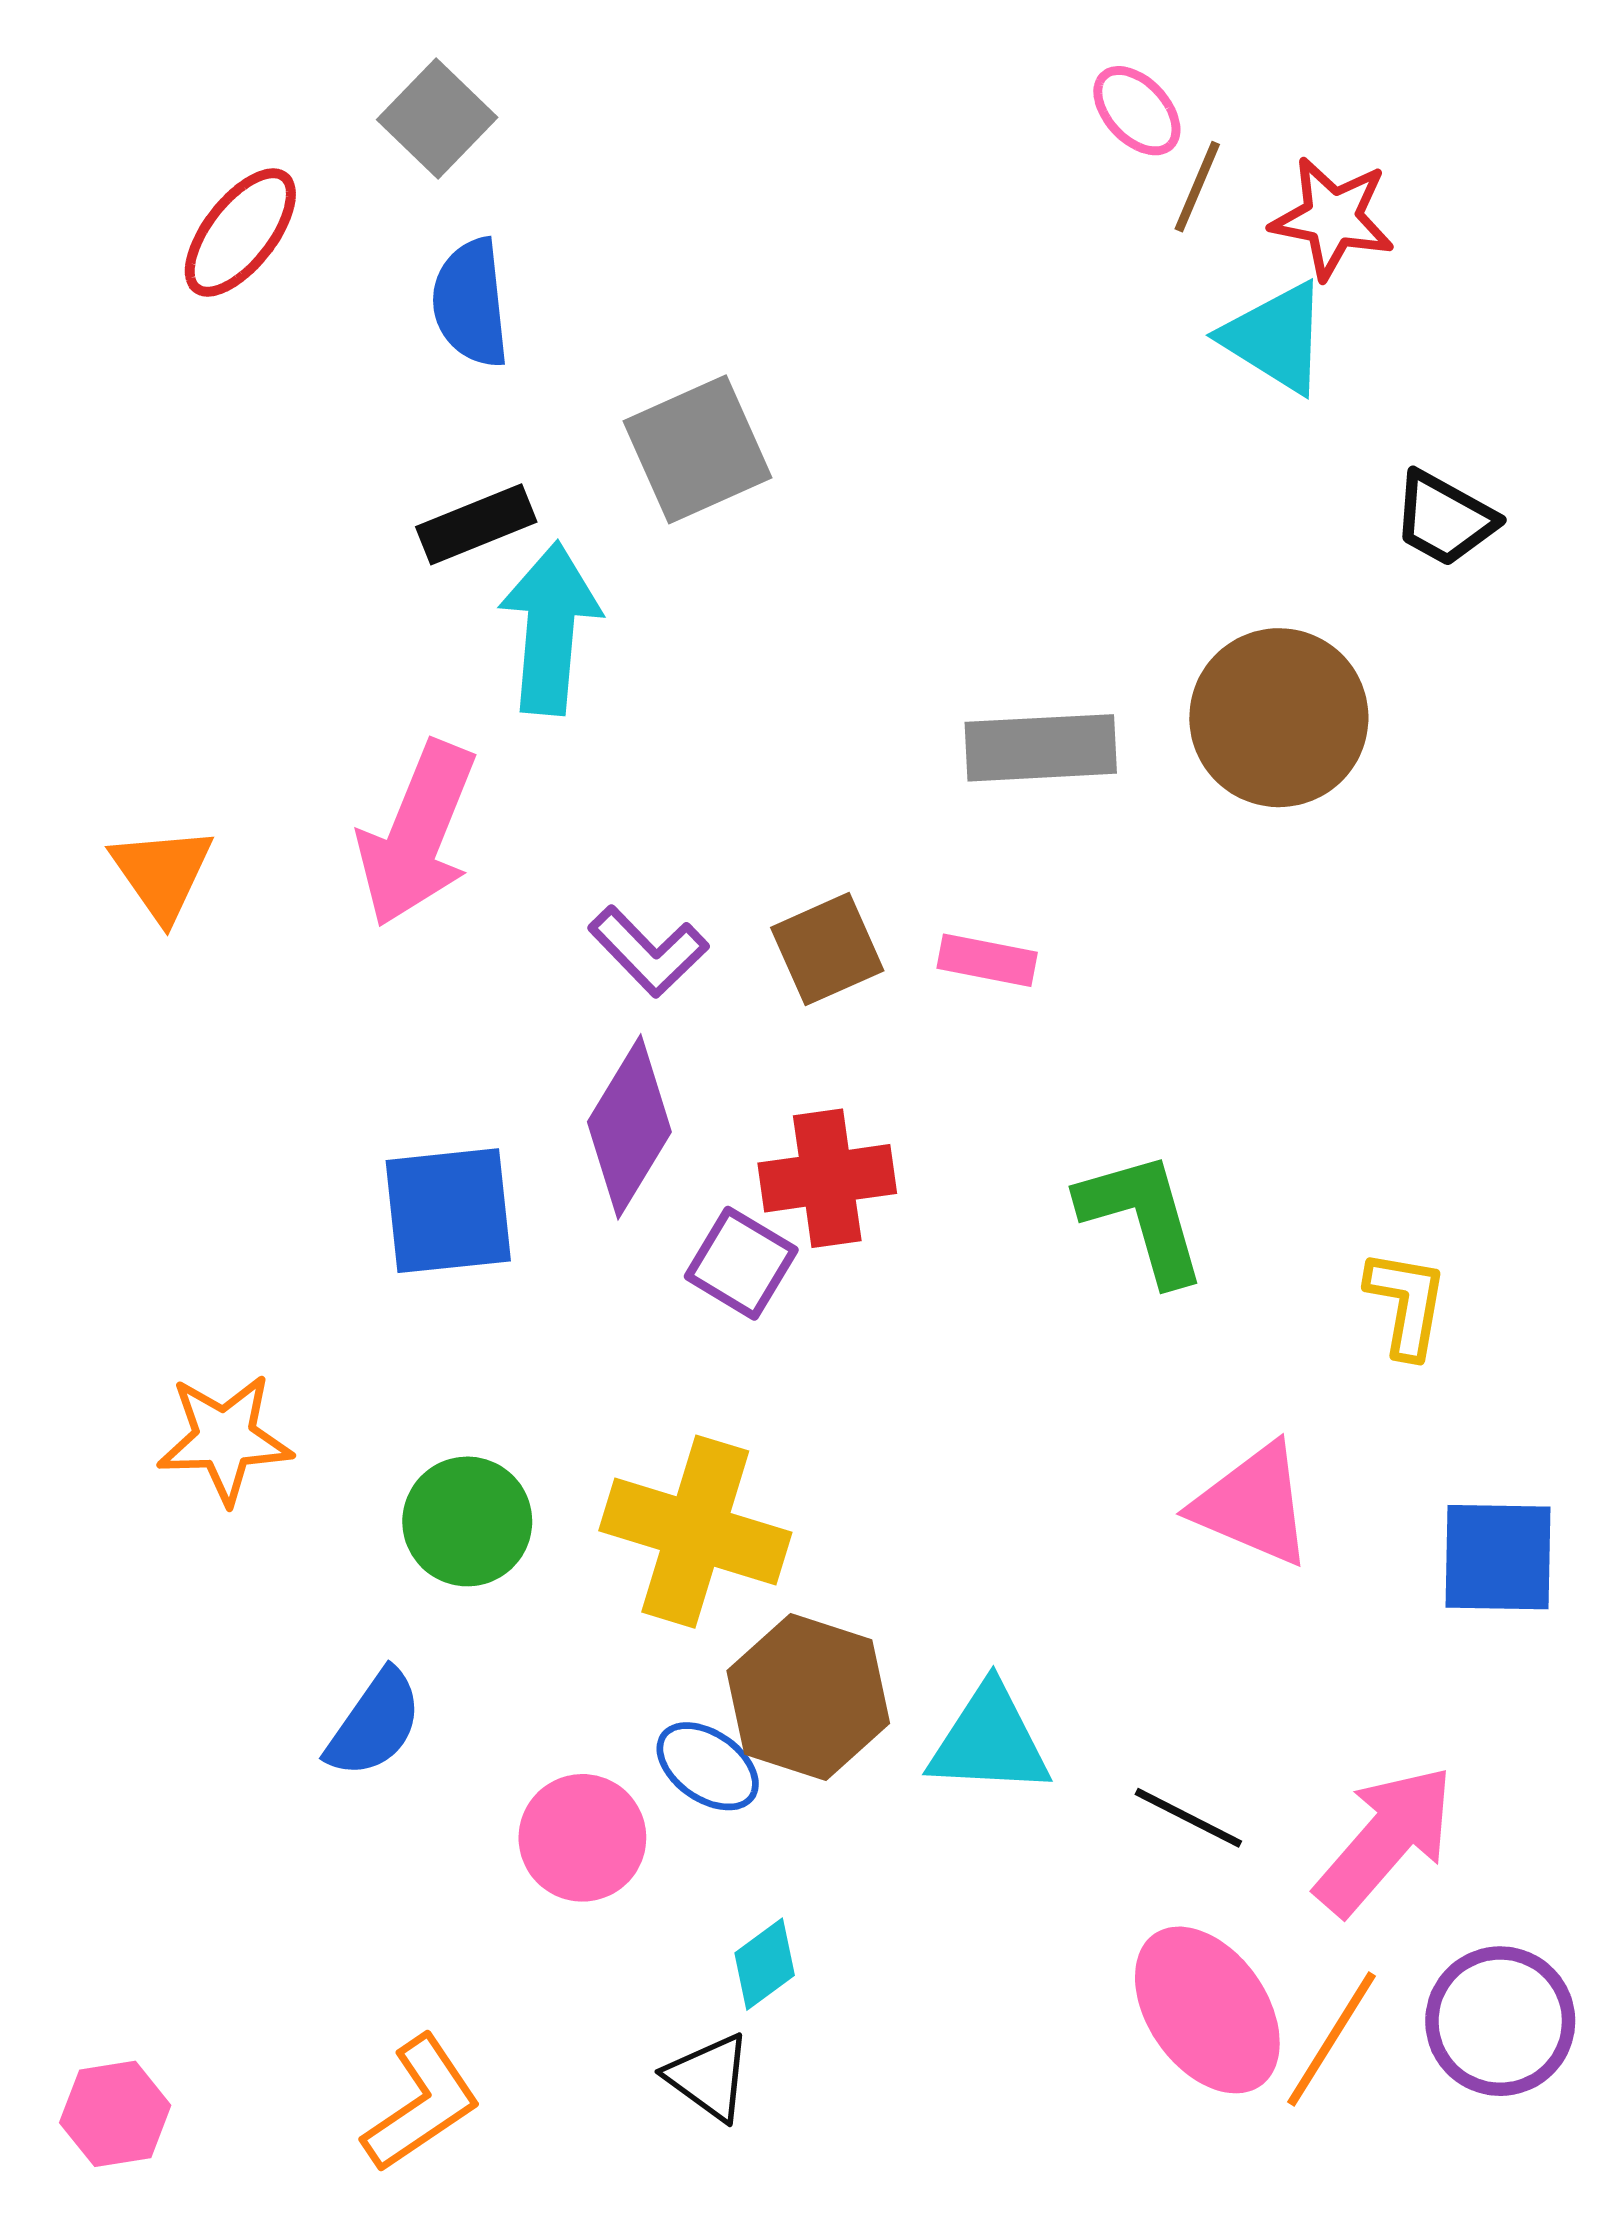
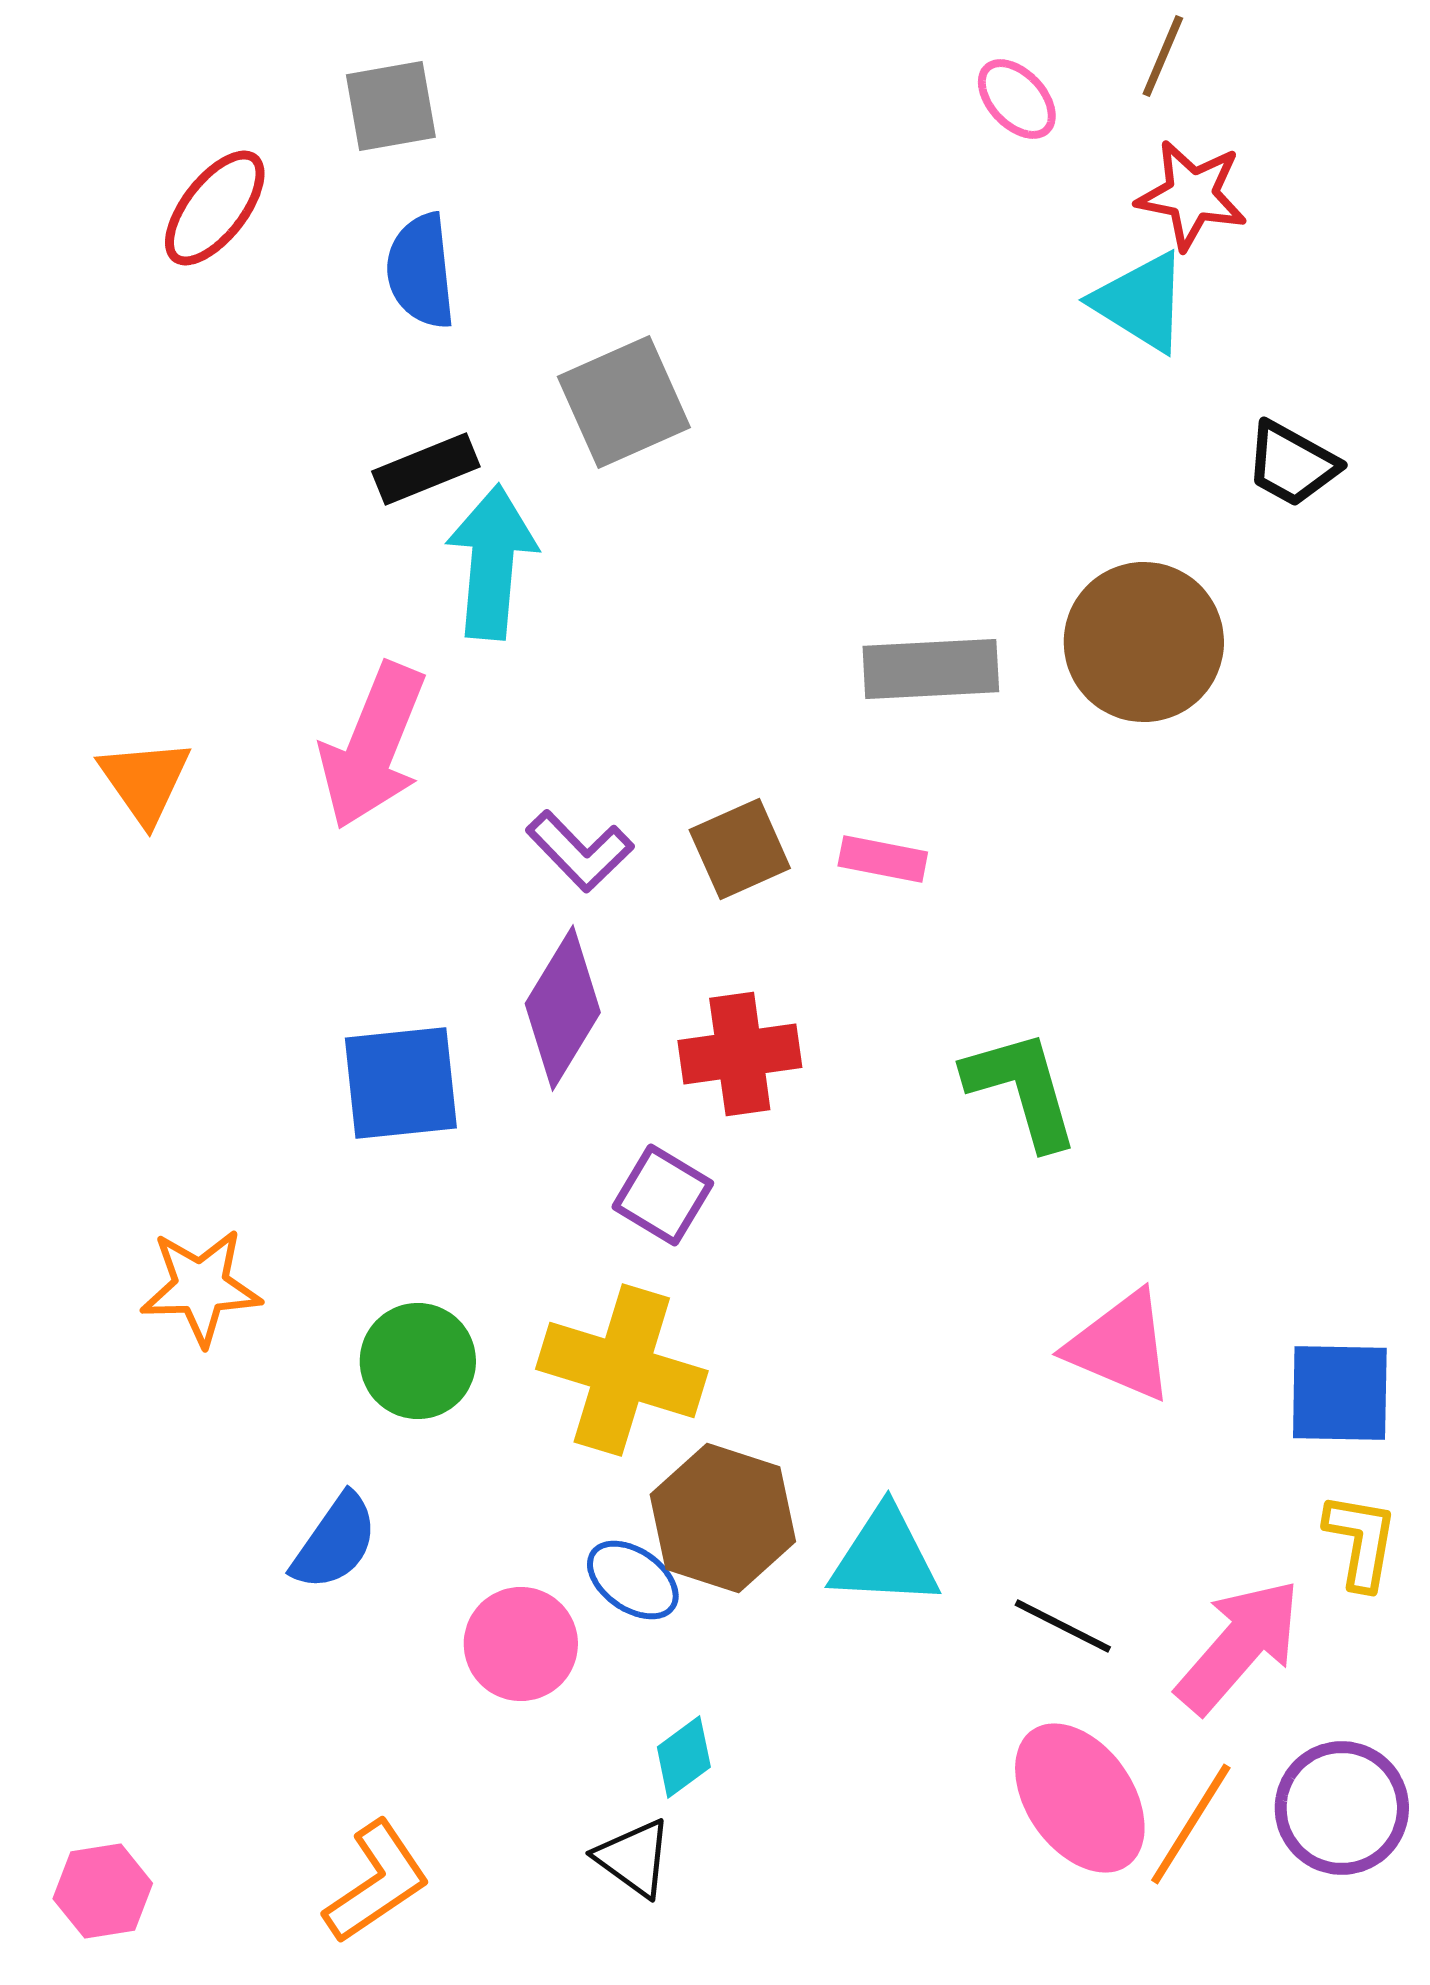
gray square: (437, 118) -> (391, 106), turned 36
brown line: (1197, 187) -> (1163, 56), moved
purple square: (741, 1263) -> (663, 1195), moved
yellow L-shape: (1406, 1303) -> (1361, 1541), moved

